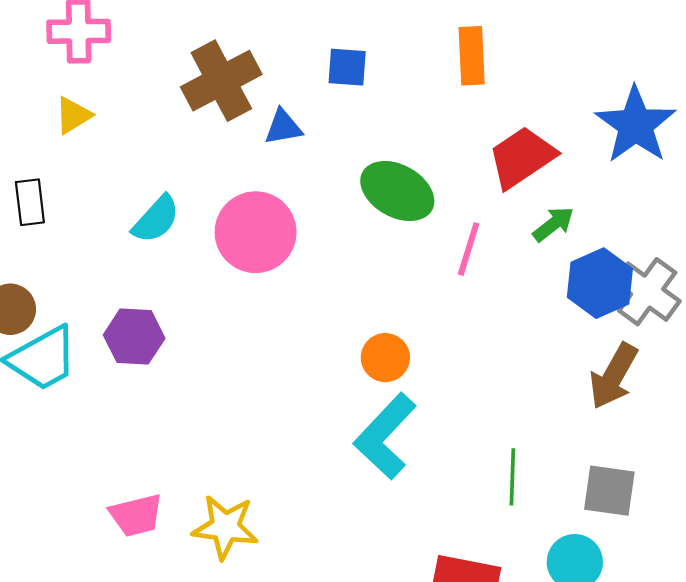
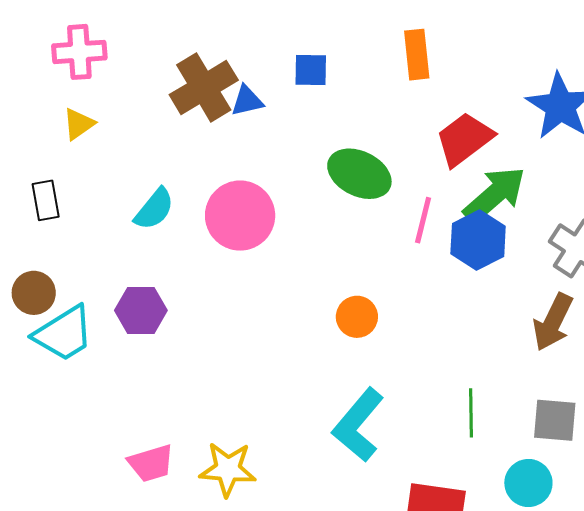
blue triangle: (283, 127) -> (247, 101), moved
green arrow: (553, 224) -> (494, 195), size x1.8
blue hexagon: (600, 283) -> (478, 240), moved
cyan L-shape: (385, 436) -> (358, 425), moved

